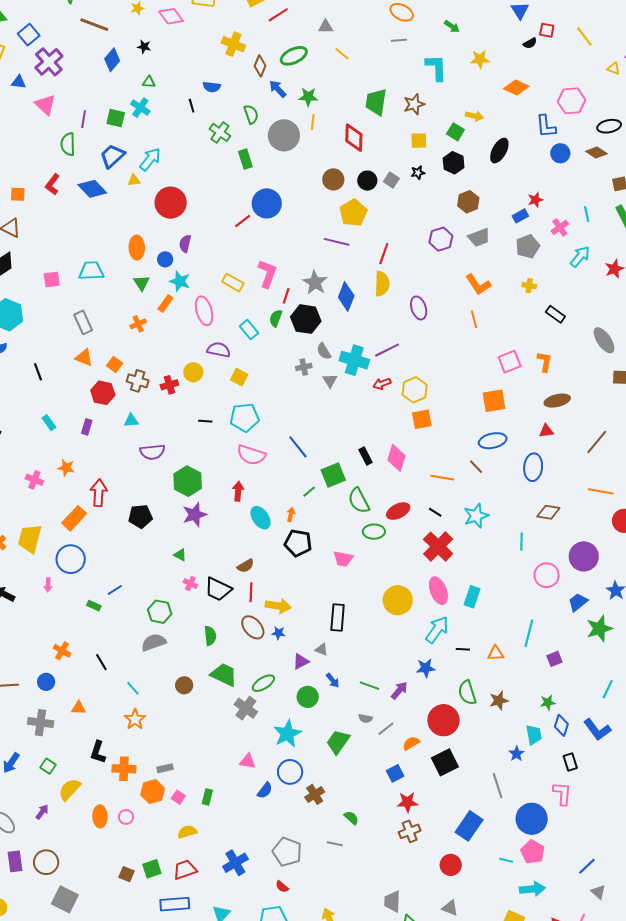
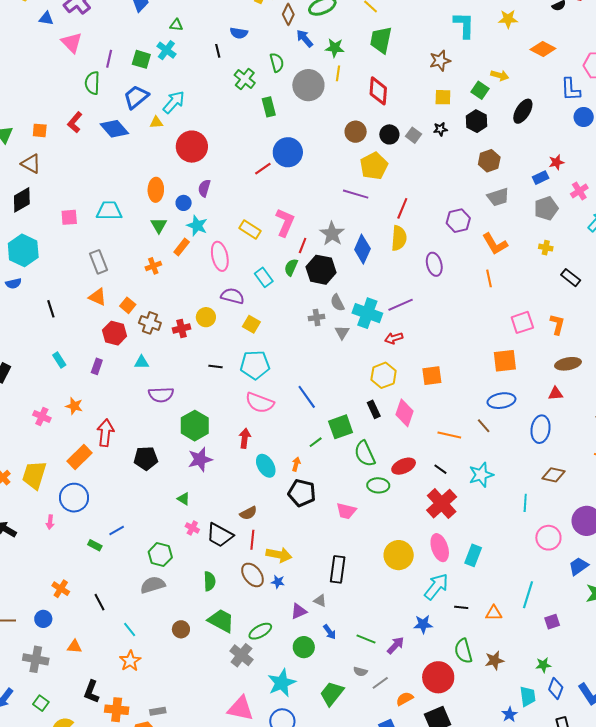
green trapezoid: (376, 102) -> (381, 40), moved
purple hexagon: (441, 239) -> (458, 221), moved
yellow hexagon: (415, 390) -> (384, 375), moved
pink triangle: (248, 761) -> (241, 708), size x1.6

